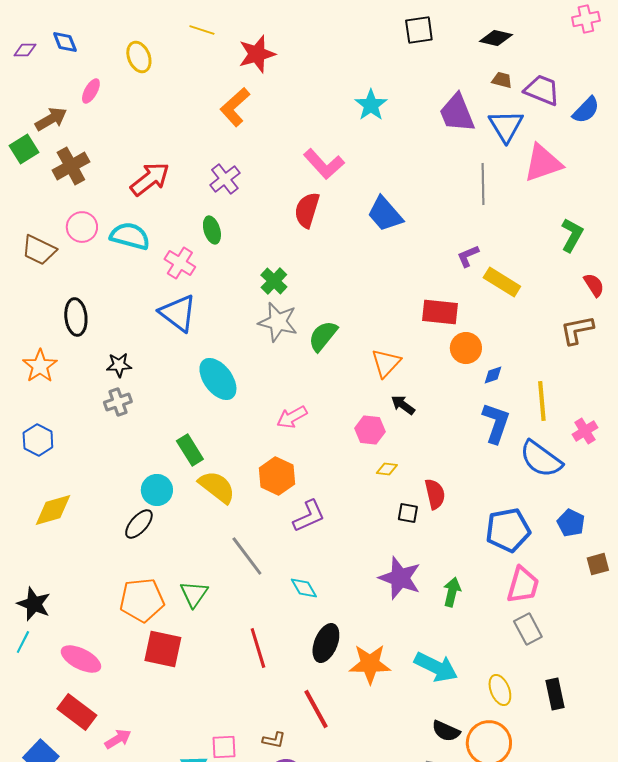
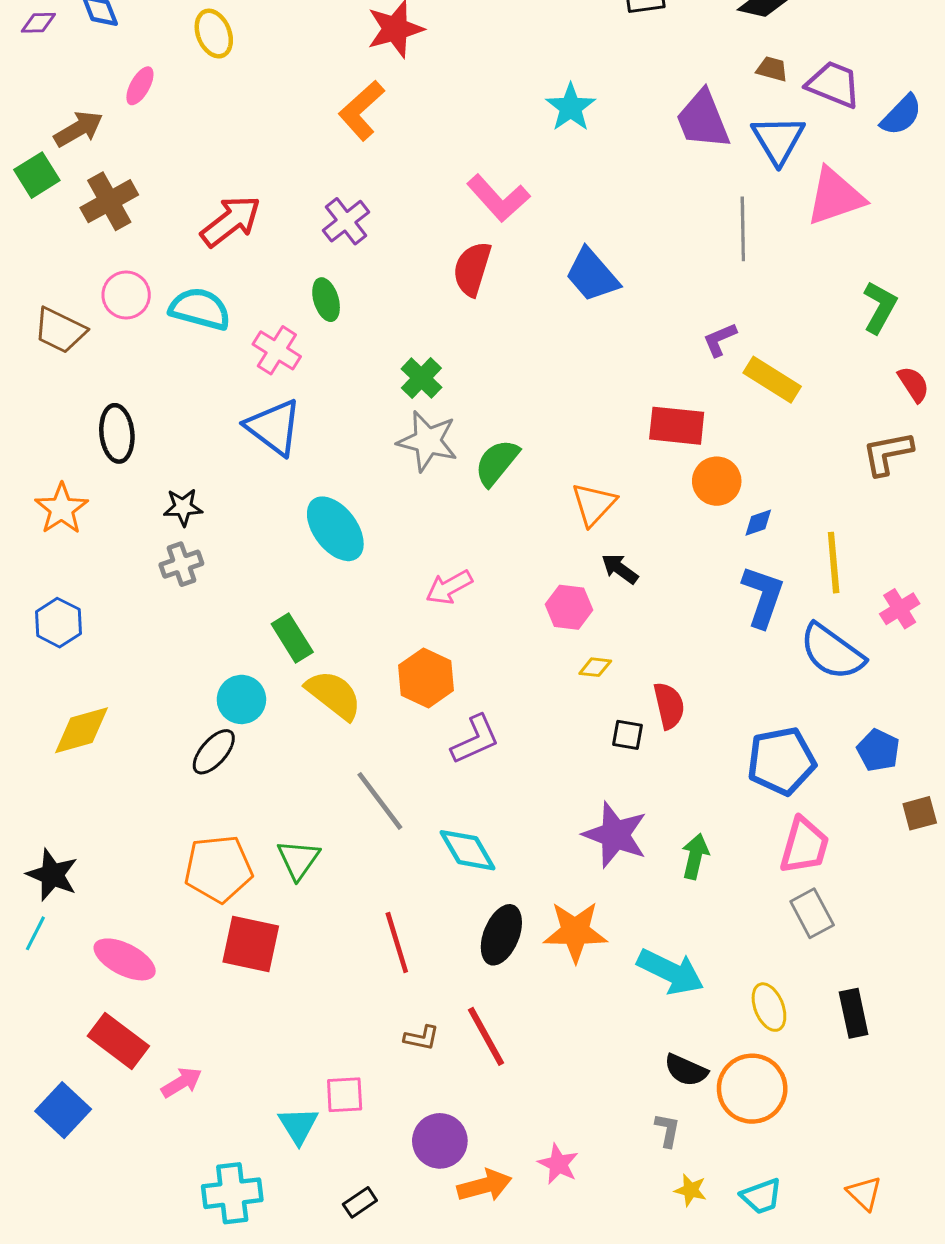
cyan diamond: (304, 588) -> (468, 850), size x1.4
orange star: (370, 664) -> (575, 932), moved
brown L-shape: (274, 740) -> (421, 1038), moved

